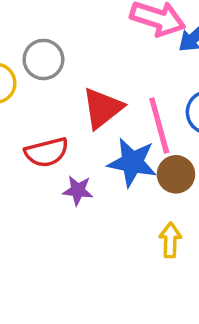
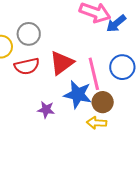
red semicircle: (47, 152) -> (27, 66), moved
yellow arrow: (170, 240) -> (97, 123), moved, turned -90

